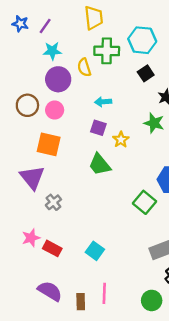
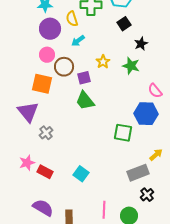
cyan arrow: (103, 102) -> (78, 41), moved, turned -32
brown circle: (27, 105) -> (64, 67), moved
purple square: (98, 128) -> (84, 78), moved, turned -32
yellow star: (121, 140) -> (103, 62), moved
green square: (145, 202) -> (123, 133), turned -30
pink line: (104, 293) -> (104, 210), moved

